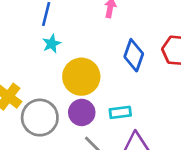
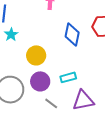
yellow circle: (81, 77) -> (36, 55), size x0.7

